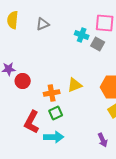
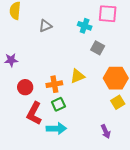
gray triangle: (43, 24) -> (45, 26), moved
gray square: (98, 44) -> (98, 48), moved
red circle: (23, 81) -> (25, 87), moved

